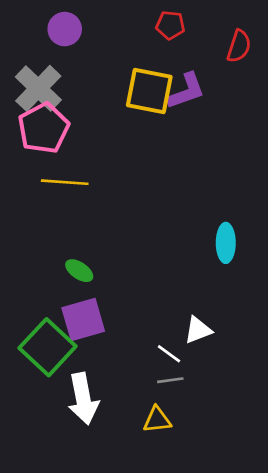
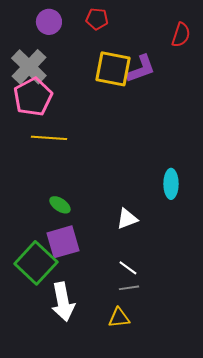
red pentagon: (170, 25) -> (97, 19), moved
white triangle: (198, 330) -> (127, 219), moved

